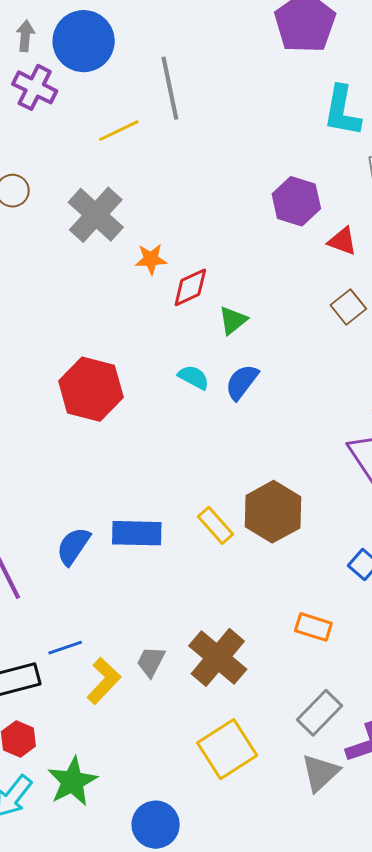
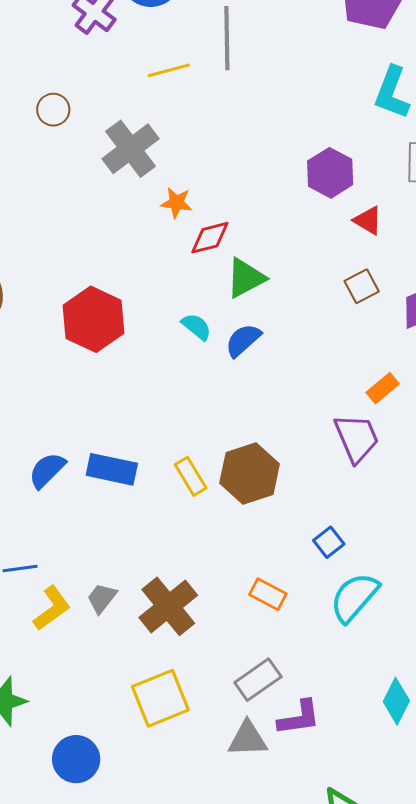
green triangle: (233, 320) -> (246, 278), size x1.4
gray triangle: (320, 773) -> (248, 739), turned 30

